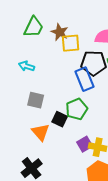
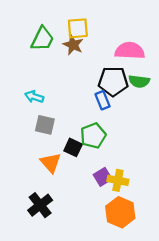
yellow square: (71, 43) -> (78, 28), moved
cyan arrow: (27, 66) -> (34, 97), moved
blue rectangle: (85, 79) -> (103, 100), size x0.7

